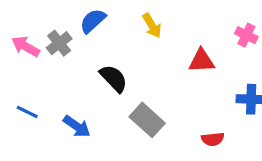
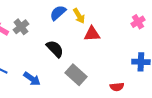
blue semicircle: (93, 21) -> (58, 13), moved
pink cross: (246, 35) -> (138, 22), turned 32
red triangle: (202, 61) -> (92, 34), moved

